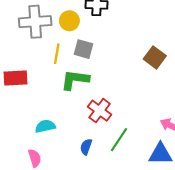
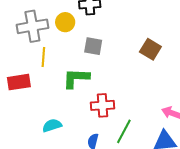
gray square: (84, 49) -> (93, 46), moved
yellow line: (57, 54) -> (43, 57), moved
red cross: (100, 111) -> (102, 105), turned -35

